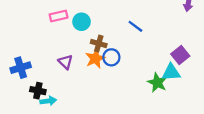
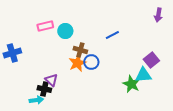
blue line: (135, 26) -> (112, 35), turned -64
purple triangle: (65, 62) -> (51, 80), moved
blue cross: (21, 68) -> (12, 53), moved
black cross: (38, 91) -> (44, 89), moved

